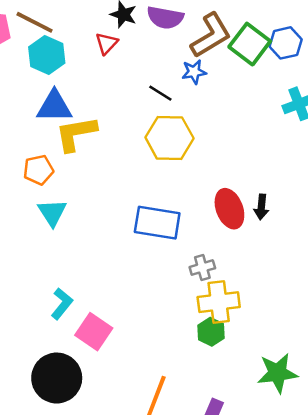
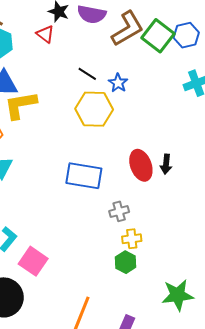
red triangle: (107, 43) -> (45, 34), turned -36
blue star: (194, 72) -> (118, 83), moved, turned -30
yellow cross: (219, 302) -> (132, 239), size x0.6

